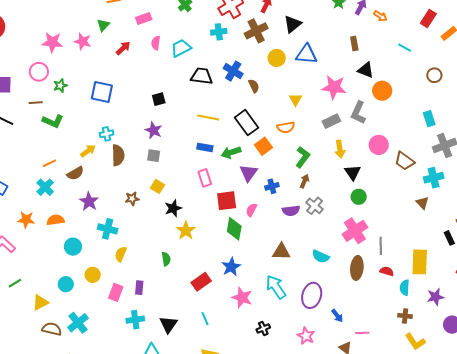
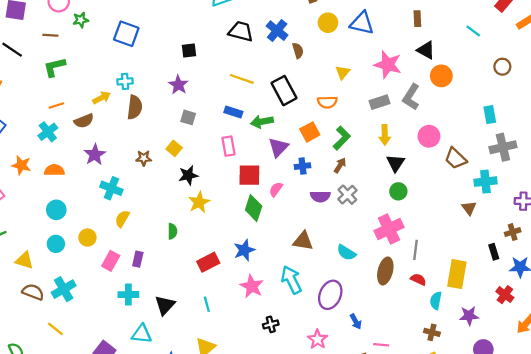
green L-shape: (53, 121) -> (54, 67), moved, turned 135
orange square: (263, 146) -> (310, 132), moved
gray square: (154, 156) -> (188, 117), moved
cyan circle: (73, 247) -> (56, 210), moved
yellow triangle: (40, 302) -> (24, 260), turned 36

